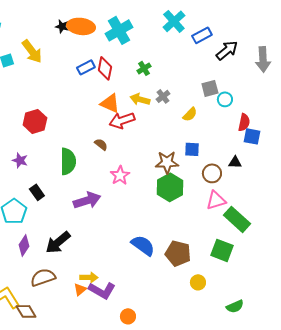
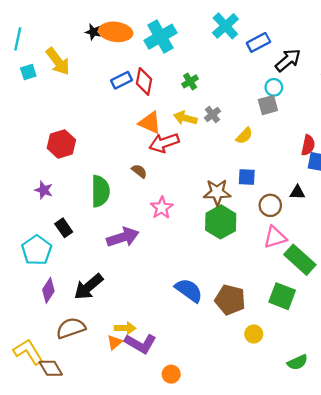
cyan circle: (225, 99) -> (274, 87), moved

